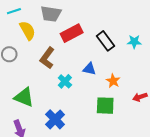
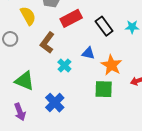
orange star: (113, 81) -> (111, 65), size x1.5

